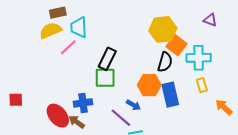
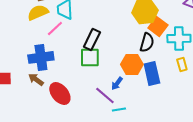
blue cross: (83, 103) -> (41, 57), moved, size x1.4
blue arrow: (133, 105) -> (117, 83), turned 96
red ellipse: (58, 116) -> (60, 93), moved
brown arrow: (77, 122) -> (36, 79), moved

